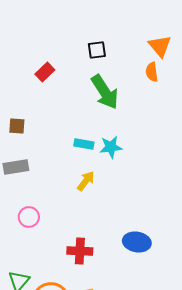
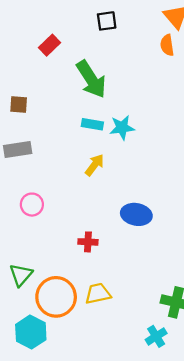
green arrow: (105, 92) -> (91, 79), moved
blue ellipse: (137, 242) -> (136, 214), moved
red cross: (80, 251) -> (88, 242), size x0.7

